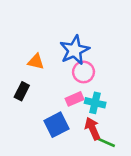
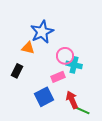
blue star: (74, 50) -> (42, 32), moved
cyan cross: (95, 103) -> (74, 65), moved

